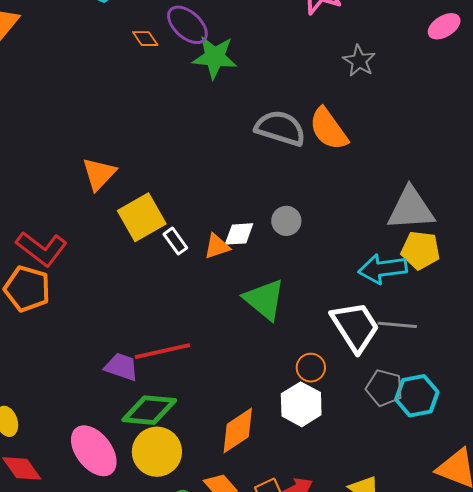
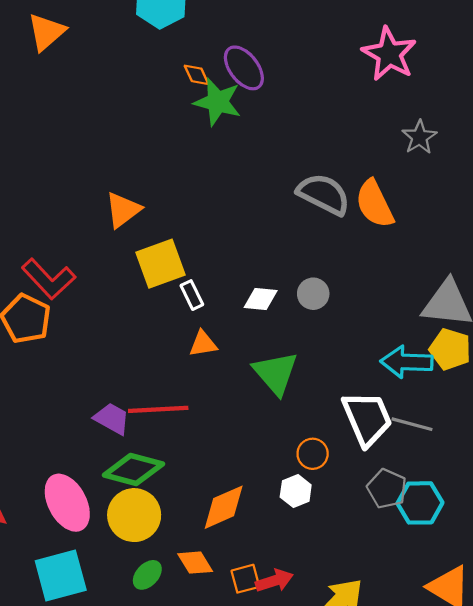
green star: (215, 57) -> (218, 102), moved
orange triangle: (217, 246) -> (203, 344), moved
white hexagon: (301, 404) -> (296, 491), size x0.7

